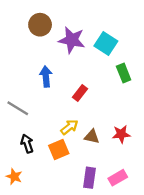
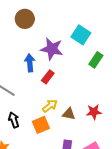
purple star: (72, 40) -> (52, 49), moved
green rectangle: (124, 73) -> (96, 60), turned 56
red rectangle: (80, 93) -> (48, 77), moved

